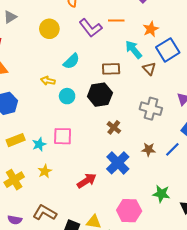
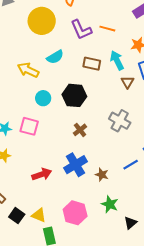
yellow circle: (49, 29) -> (42, 21), size x1.4
brown rectangle: (111, 69) -> (92, 64), moved
yellow arrow: (48, 81) -> (28, 70), size x1.5
cyan circle: (67, 96) -> (43, 98), moved
brown star: (149, 149) -> (102, 175), moved

